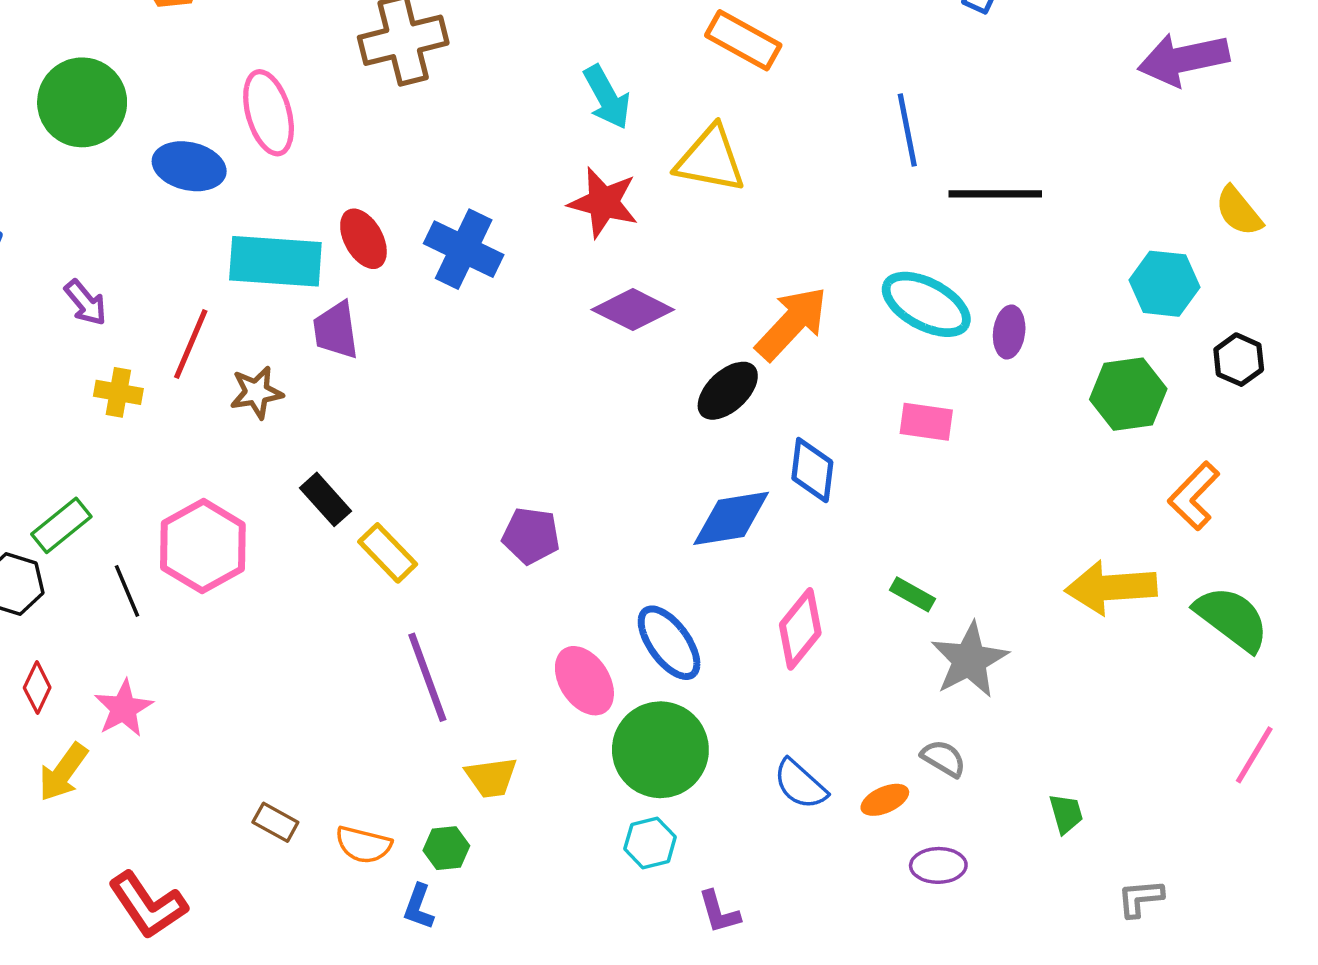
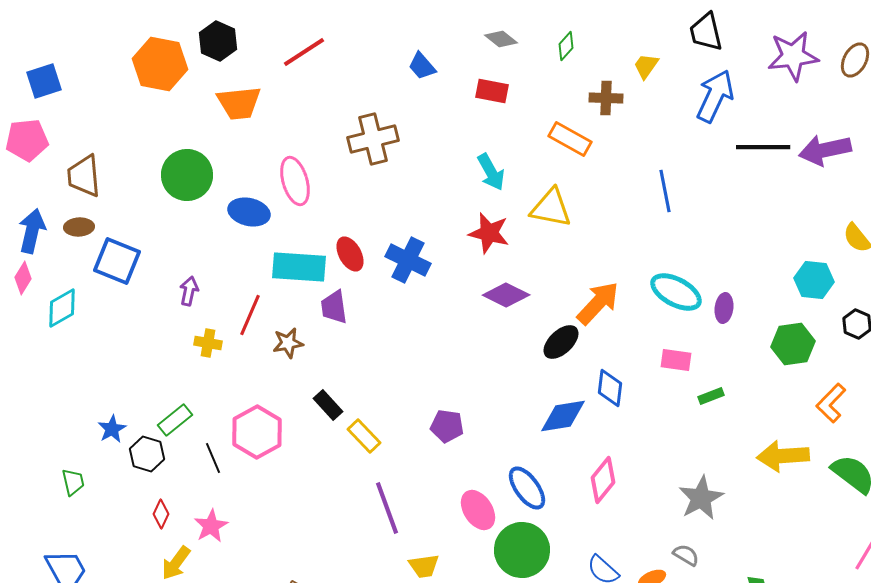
black line: (995, 194) -> (763, 147), moved
purple arrow: (86, 303) -> (189, 291), turned -128
green rectangle: (912, 594) -> (711, 396), moved, turned -50

